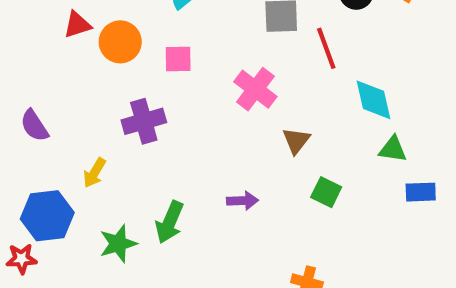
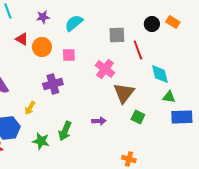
red triangle: (77, 25) -> (22, 39), turned 48
brown triangle: (296, 141) -> (124, 93), size x1.6
blue rectangle: (421, 192) -> (182, 117), size x1.5
green star: (118, 244) -> (41, 141), turned 30

